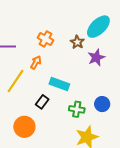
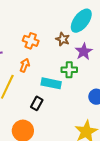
green cross: (77, 109) -> (69, 70), moved

